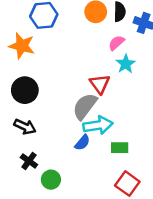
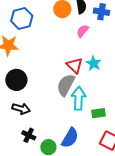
cyan star: (126, 64) -> (94, 63), moved
cyan arrow: (98, 125) -> (79, 98), turned -70
blue semicircle: (82, 143) -> (70, 138), moved, size x1.5

